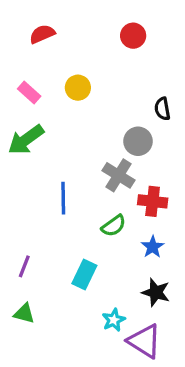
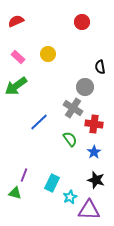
red semicircle: (42, 34) -> (16, 21), moved
blue line: (63, 198) -> (39, 122), turned 48
green semicircle: (114, 226) -> (70, 139), turned -91
purple line: (24, 266) -> (24, 175), moved
cyan rectangle: (84, 274) -> (52, 183), moved
purple triangle: (144, 341) -> (89, 210), turned -30

